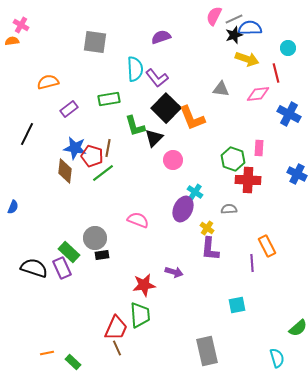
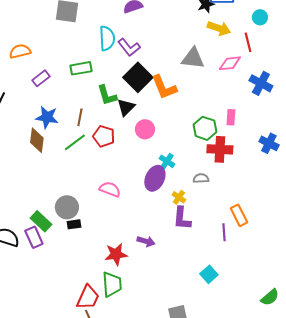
gray triangle: (221, 89) -> (193, 58), size x1.4
red pentagon: (92, 156) -> (104, 136), moved
cyan square: (237, 305) -> (209, 274), turned -30

